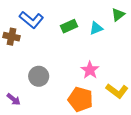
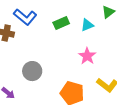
pink star: (90, 70) -> (87, 56), moved

